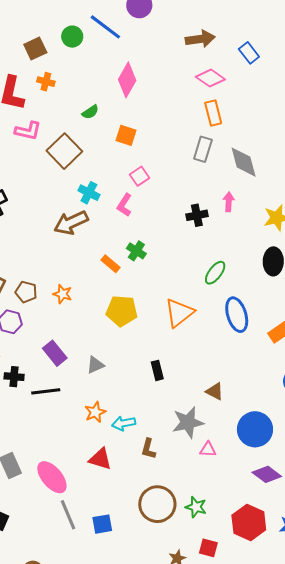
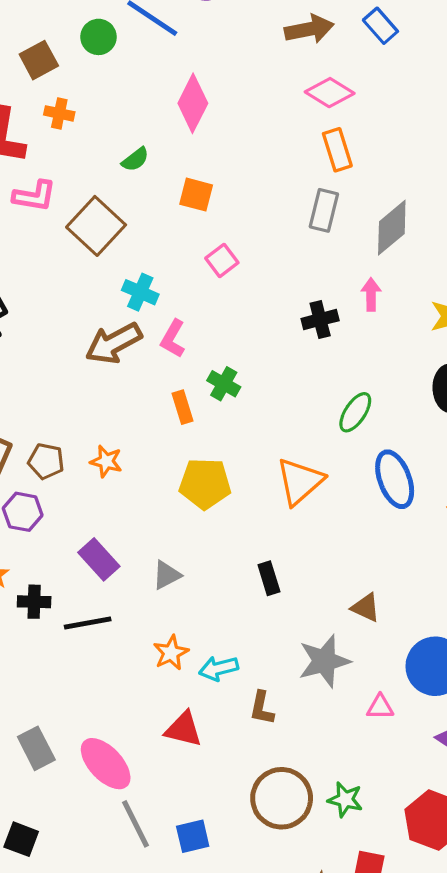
blue rectangle: (249, 53) -> (380, 26), moved
gray diamond: (244, 162) -> (392, 228), turned 68
pink L-shape: (124, 205) -> (173, 339), moved
orange rectangle: (111, 264) -> (182, 407), turned 36
pink triangle: (208, 449) -> (380, 707), moved

